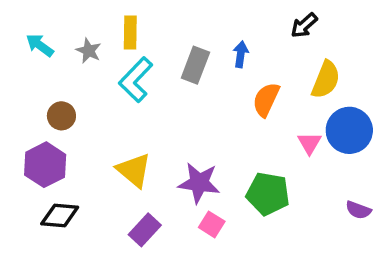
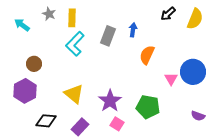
gray star: (89, 51) -> (49, 14), moved
yellow semicircle: (326, 80) -> (195, 19), moved
purple star: (199, 183) -> (110, 101), turned 30
black diamond: (60, 215) -> (46, 121), moved

